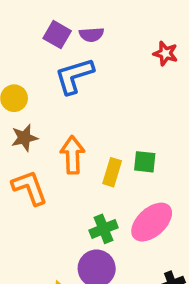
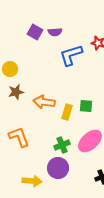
blue L-shape: (74, 76) -> (71, 55), moved
orange arrow: (73, 155) -> (44, 102), turned -80
orange L-shape: (30, 188) -> (19, 137), moved

